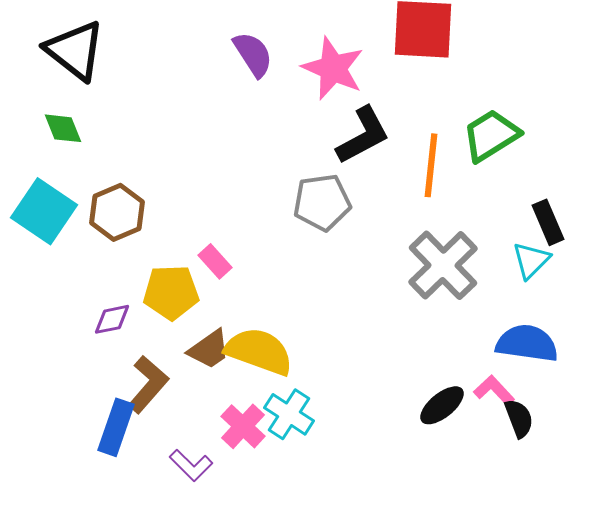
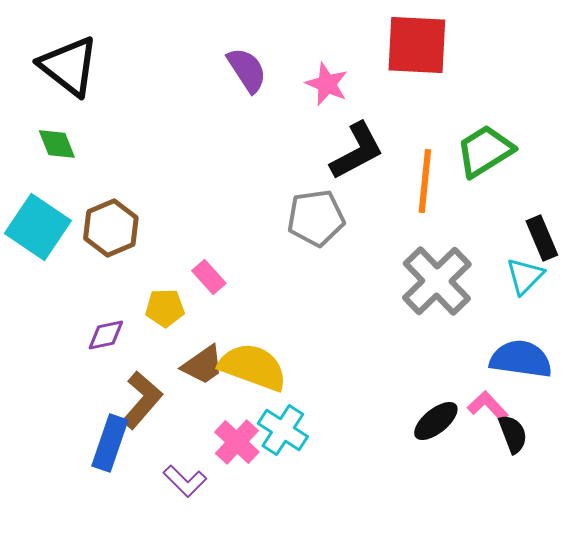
pink star: (333, 68) -> (327, 84), size x0.7
yellow pentagon: (171, 292) -> (165, 308), size x0.7

